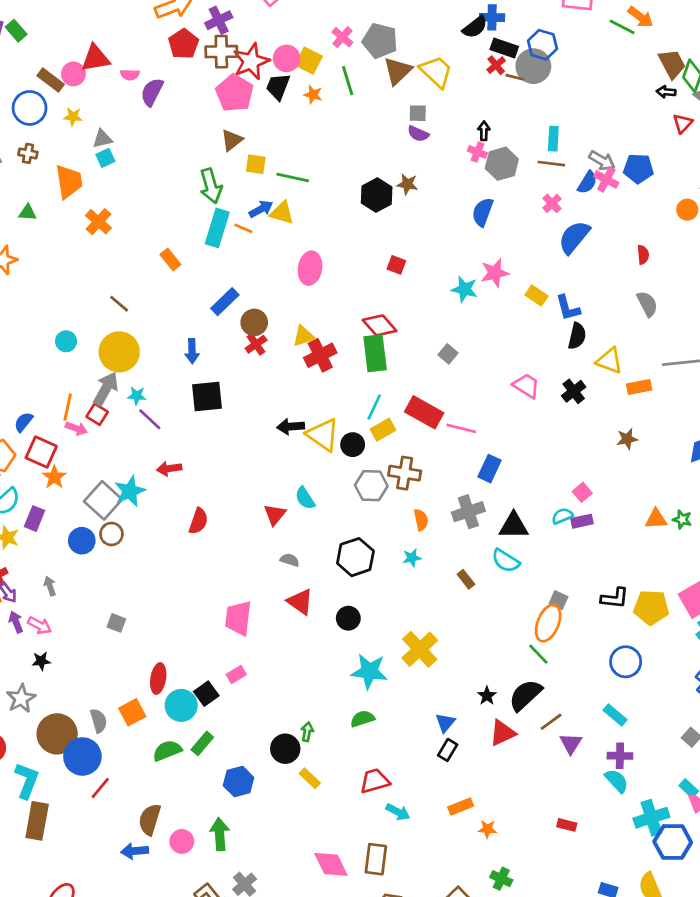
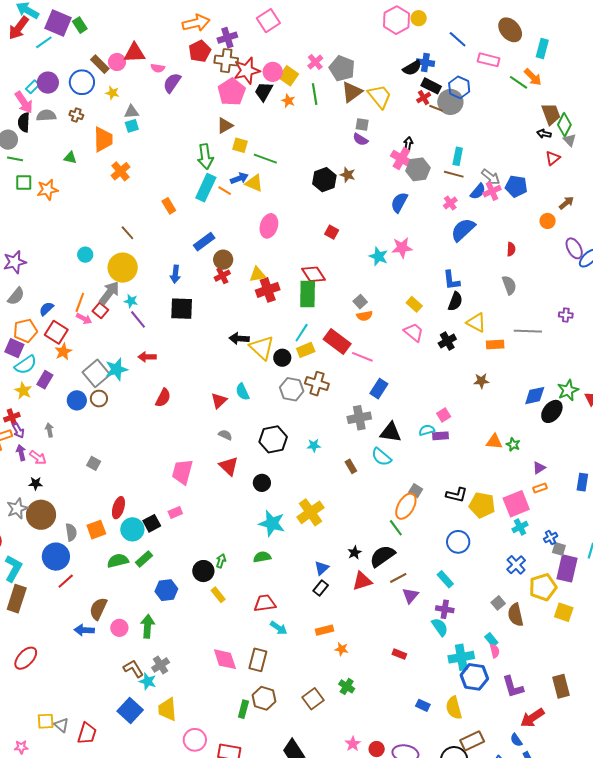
pink cross: (477, 152) -> (401, 159), size x1.5
pink cross: (606, 179) -> (492, 191), turned 30
yellow rectangle: (536, 295) -> (414, 304), moved
orange semicircle: (421, 520) -> (364, 316), moved, turned 84
brown circle: (57, 734) -> (41, 515), moved

